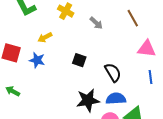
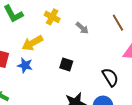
yellow arrow: (45, 37) -> (32, 43), size x1.5
black semicircle: (113, 72) -> (110, 77), moved

